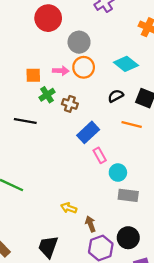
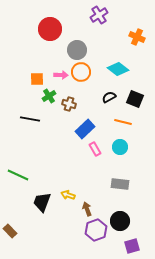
cyan circle: (118, 173) -> (120, 147), moved
black trapezoid: (48, 247) -> (42, 202), moved

